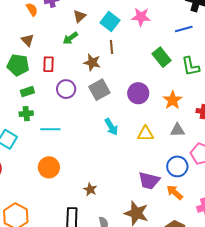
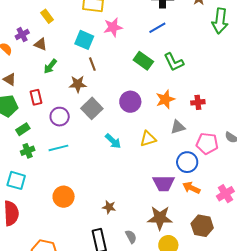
brown triangle: (80, 16) -> (41, 44), moved, turned -40
orange star: (173, 100) -> (165, 99), turned 30
cyan line: (50, 129) -> (58, 148), moved

